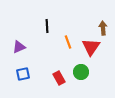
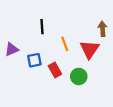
blue square: (23, 74) -> (34, 60), moved
red rectangle: (59, 78) -> (55, 70), moved

